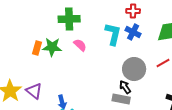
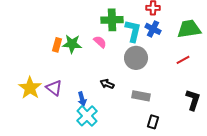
green cross: (69, 19) -> (112, 20), moved
gray circle: (134, 69) -> (136, 58), moved
black arrow: (125, 87) -> (107, 84), moved, turned -32

